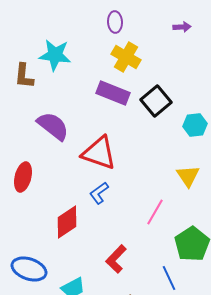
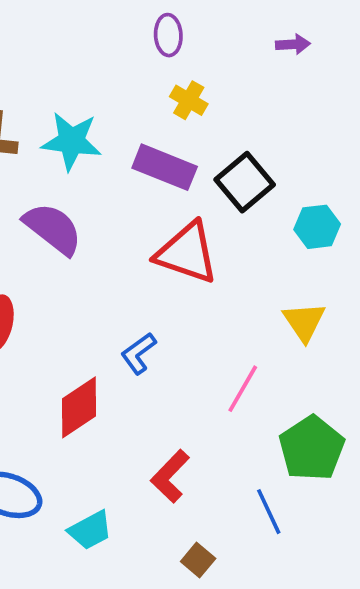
cyan star: (55, 55) -> (71, 141), moved
yellow cross: (126, 57) -> (189, 100), size x0.7
red triangle: (99, 153) -> (187, 253), moved

